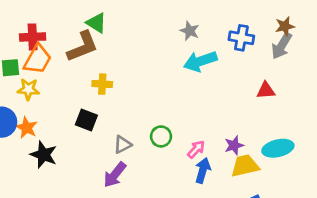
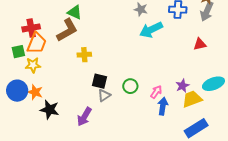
black square: (86, 120) -> (99, 81), moved
purple arrow: (115, 175) -> (84, 117), moved

